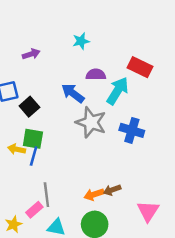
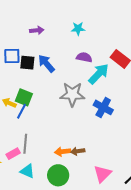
blue arrow: (73, 93) -> (46, 64), moved
black square: (29, 107) -> (27, 63), moved, turned 35
gray star: (91, 122) -> (72, 94), turned -30

